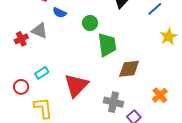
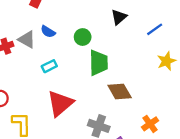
blue semicircle: (59, 13) -> (48, 32), moved
brown diamond: (129, 69) -> (120, 91), turned 60
cyan rectangle: (42, 73) -> (49, 66), moved

